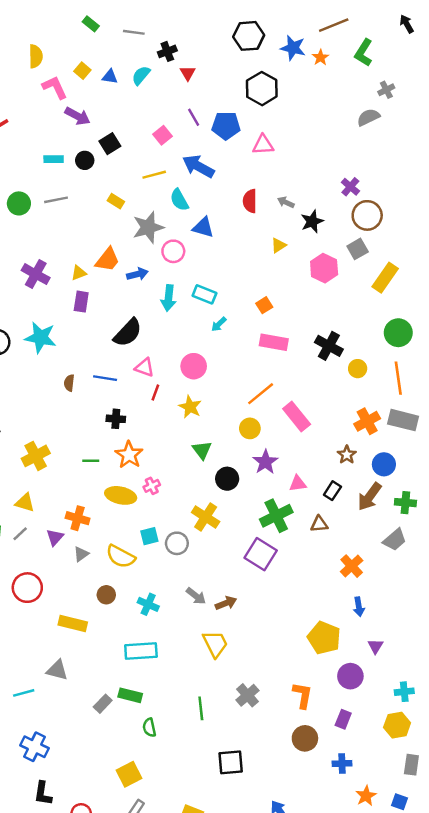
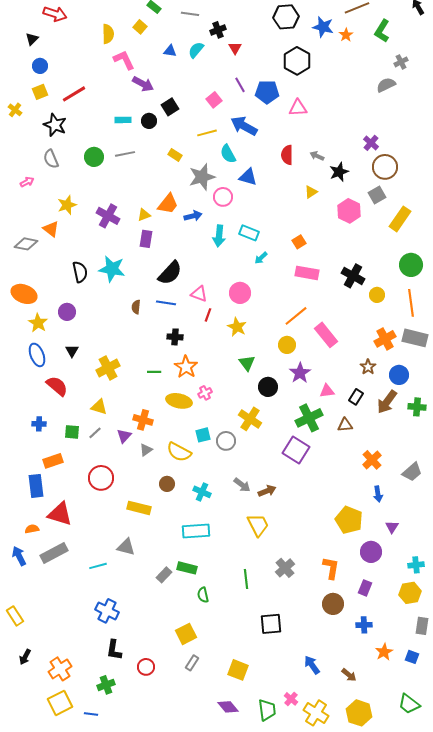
yellow square: (82, 71) -> (140, 27), moved
black semicircle: (128, 333) -> (170, 273), moved
gray trapezoid: (395, 540) -> (412, 472), moved

